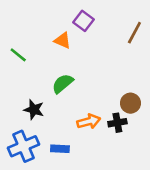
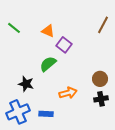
purple square: (83, 21) -> (64, 45), moved
green line: (18, 55) -> (14, 28), moved
black cross: (117, 123) -> (101, 99), moved

